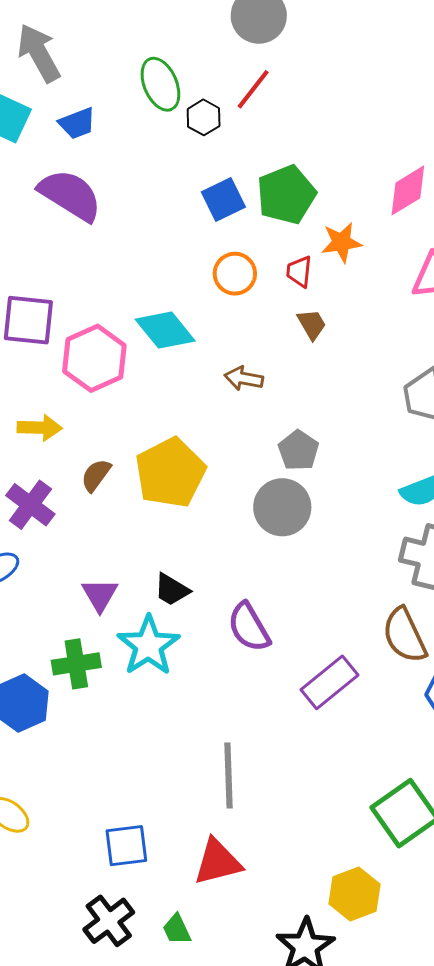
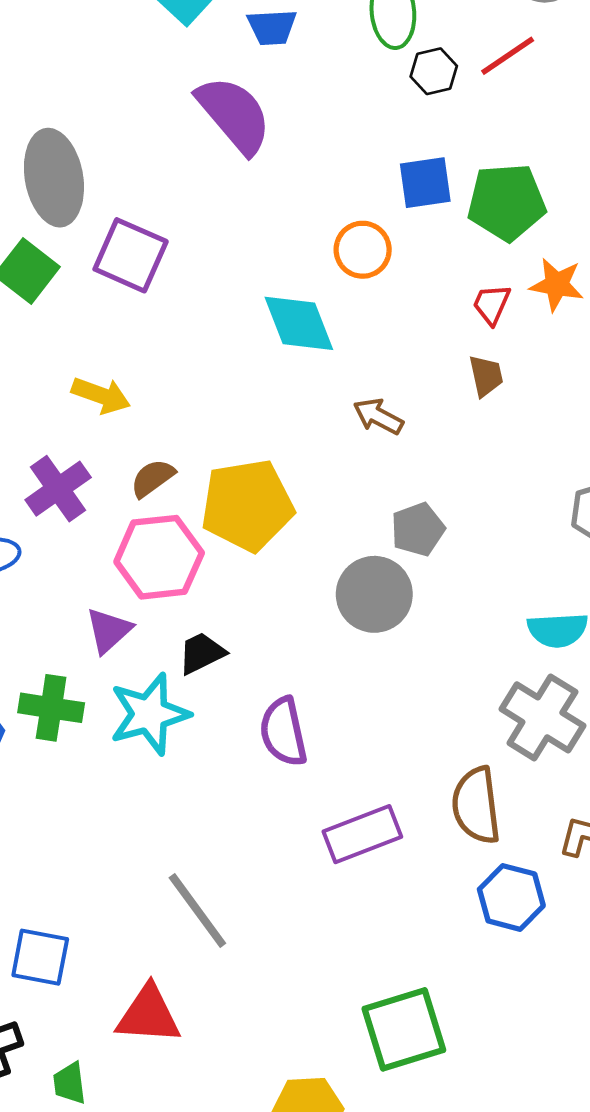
orange circle: (235, 274) -> (363, 250), moved
pink hexagon: (94, 358) -> (159, 557), moved
black trapezoid: (172, 590) -> (202, 653), turned 105
gray line: (229, 776) -> (197, 910), turned -52

